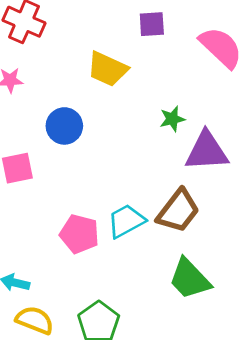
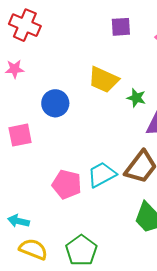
yellow trapezoid: (107, 69) -> (103, 80), moved
green star: (172, 119) -> (136, 98), turned 30

